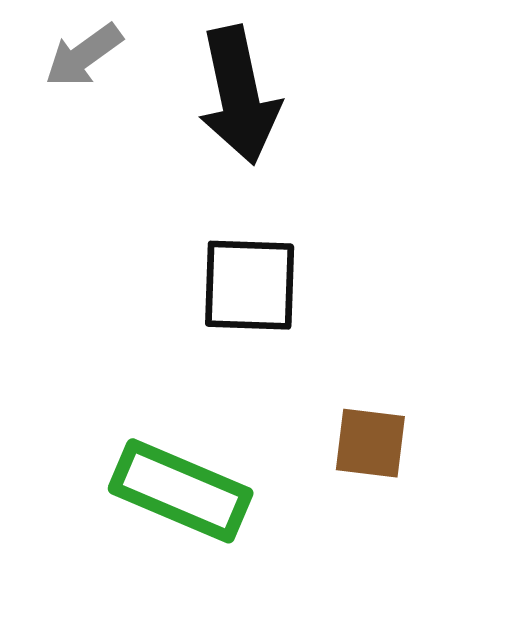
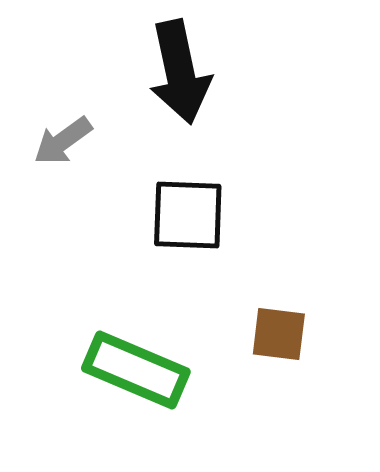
gray arrow: (84, 55) -> (63, 141), moved

